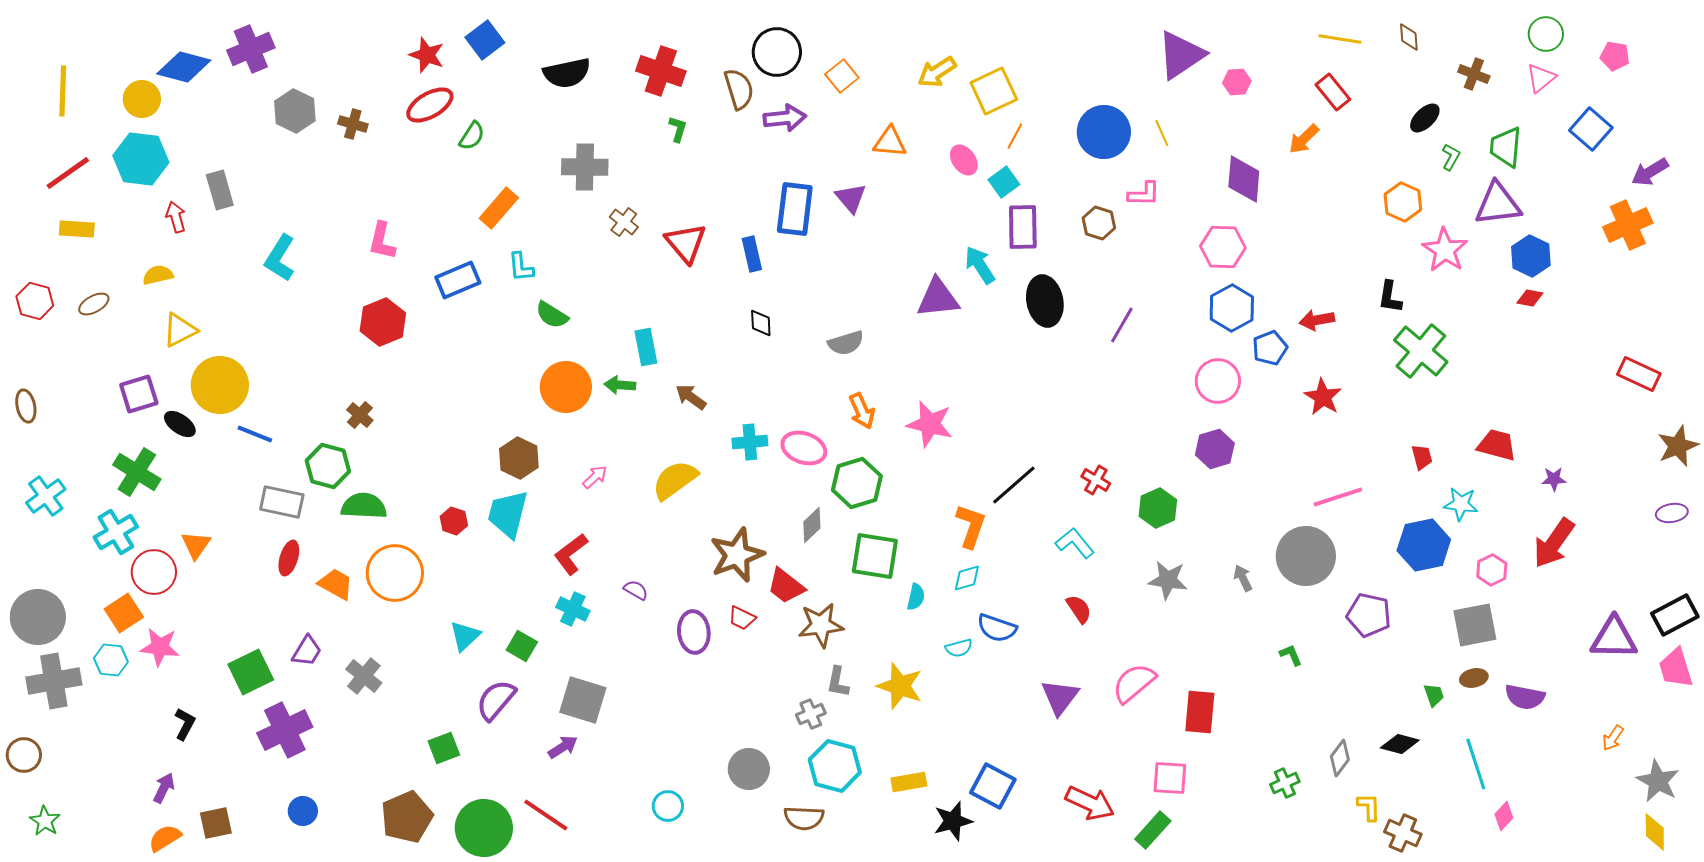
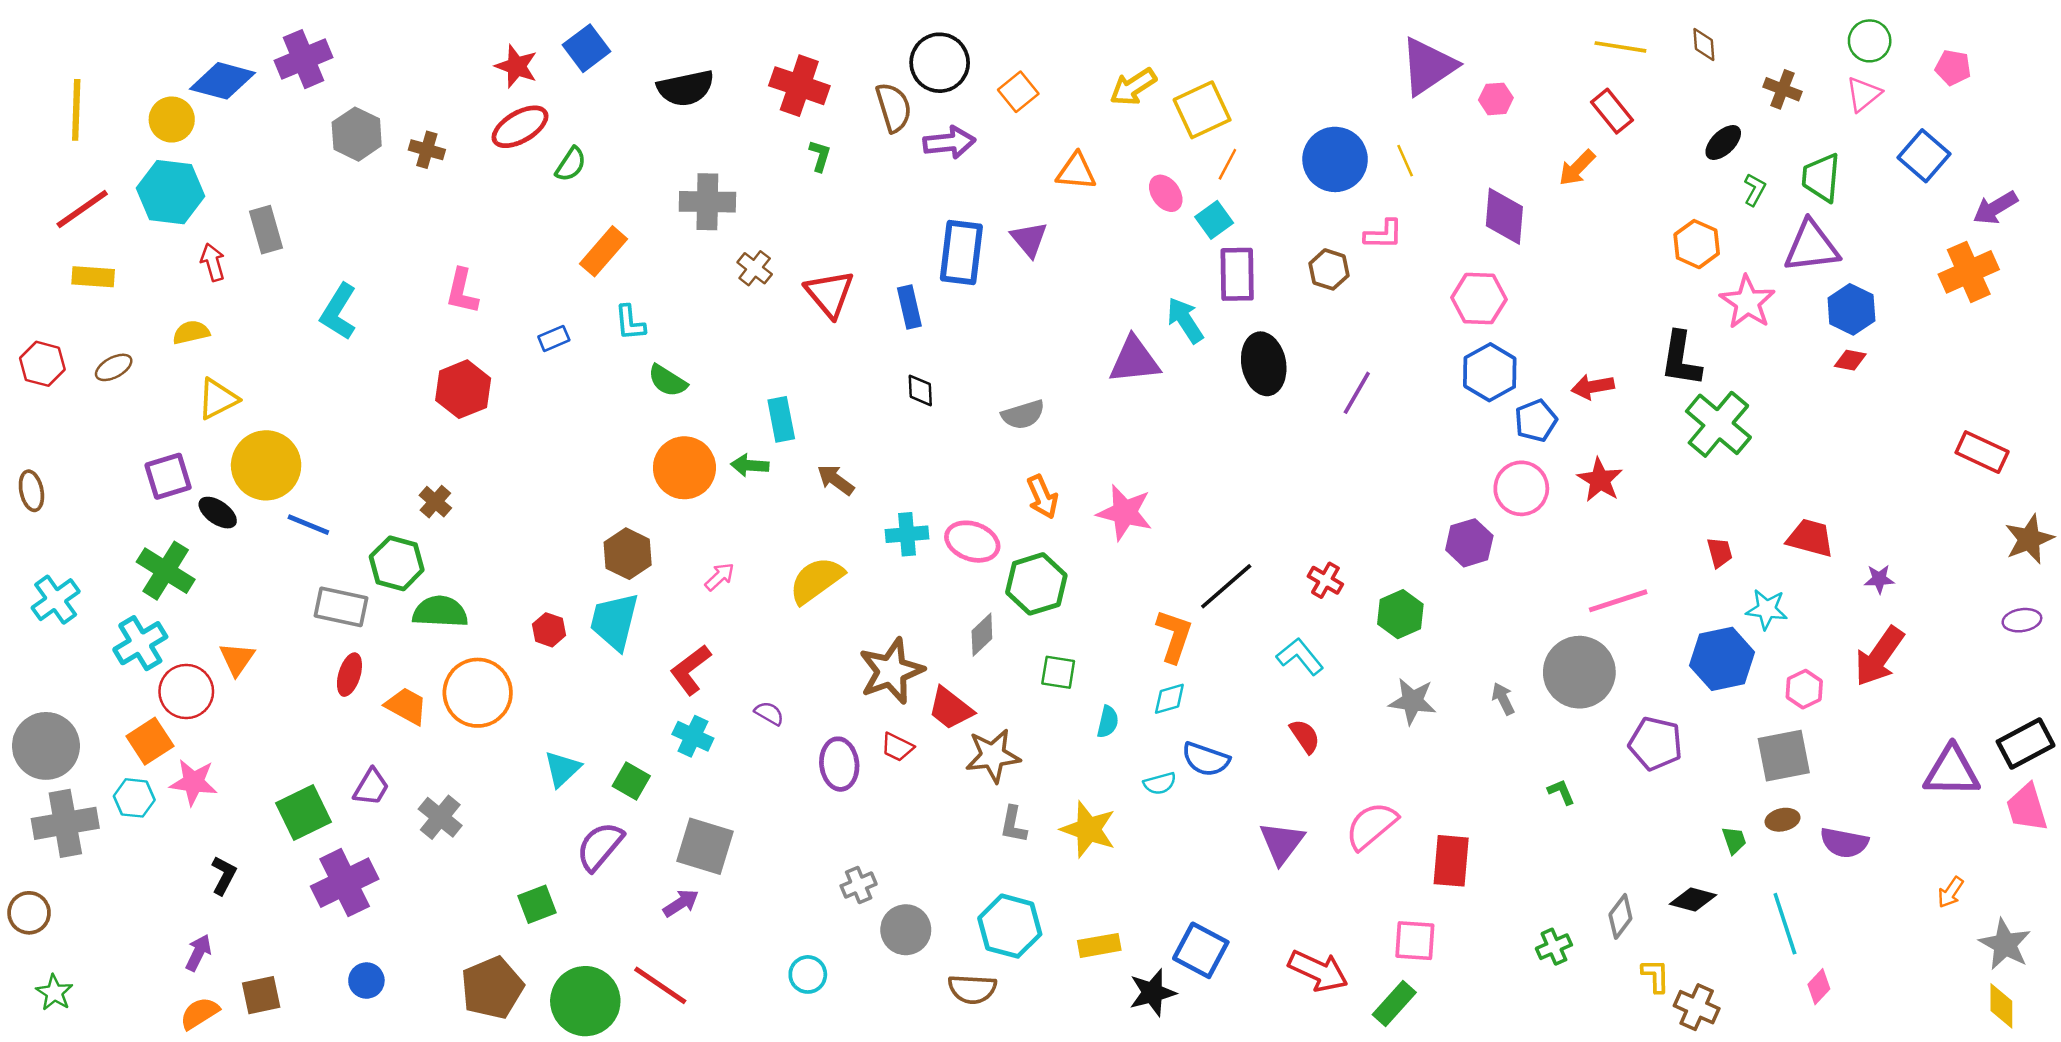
blue rectangle: (458, 280) -> (554, 338), size x0.6
black L-shape: (1390, 297) -> (1681, 359), size x1.4
pink circle: (1218, 381) -> (1521, 488), moved
green square: (875, 556) -> (1058, 672), size x0.6
gray cross: (811, 714) -> (859, 885), moved

